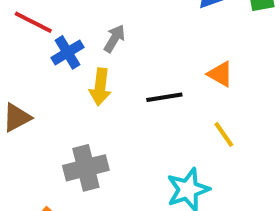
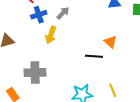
black line: (164, 97) -> (94, 56), moved
yellow line: (224, 134) -> (113, 90), moved

